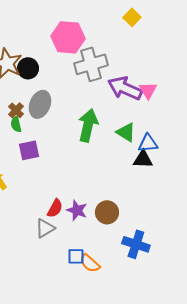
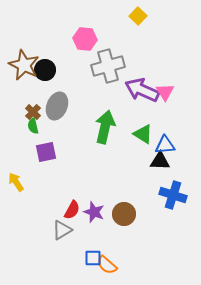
yellow square: (132, 17) -> (138, 16), moved
pink hexagon: (68, 37) -> (85, 39), size x0.7
blue cross: (136, 244) -> (173, 195), moved

